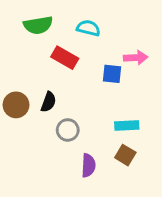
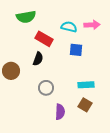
cyan semicircle: (88, 28) -> (69, 27), moved
pink arrow: (136, 58) -> (92, 25), moved
black semicircle: (49, 102) -> (38, 59), moved

